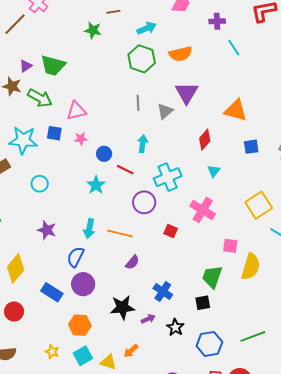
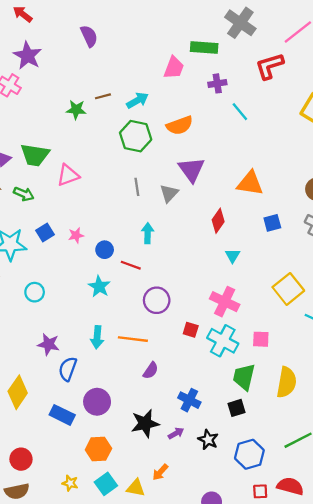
brown line: (113, 12) -> (103, 96), moved
green arrow: (40, 98) -> (24, 194), size x0.7
pink triangle: (76, 111) -> (68, 175), moved
blue square: (54, 133) -> (45, 232), turned -35
cyan cross: (168, 177) -> (223, 341), moved, turned -32
blue semicircle: (76, 257) -> (68, 369), moved
yellow semicircle: (251, 267) -> (287, 382), moved
red circle: (14, 311) -> (21, 459), moved

